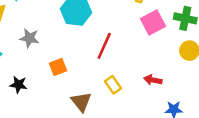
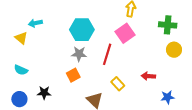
pink square: (153, 23) -> (125, 33), moved
gray star: (29, 38) -> (79, 54), moved

